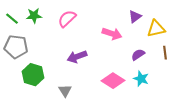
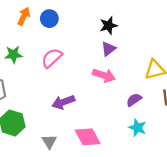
purple triangle: (135, 17) -> (108, 49), moved
pink diamond: (113, 81) -> (88, 137), moved, turned 30

